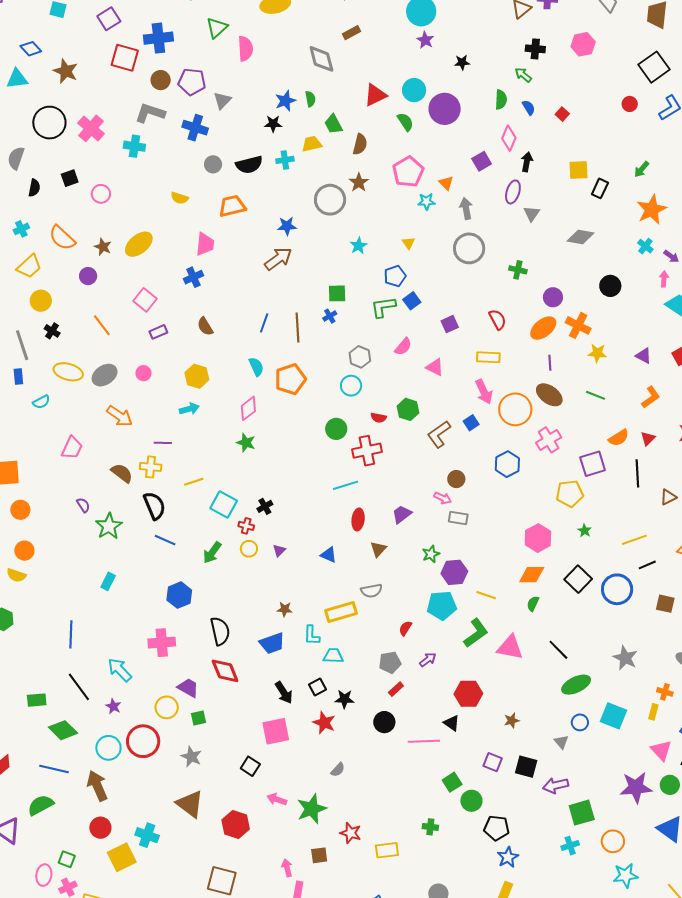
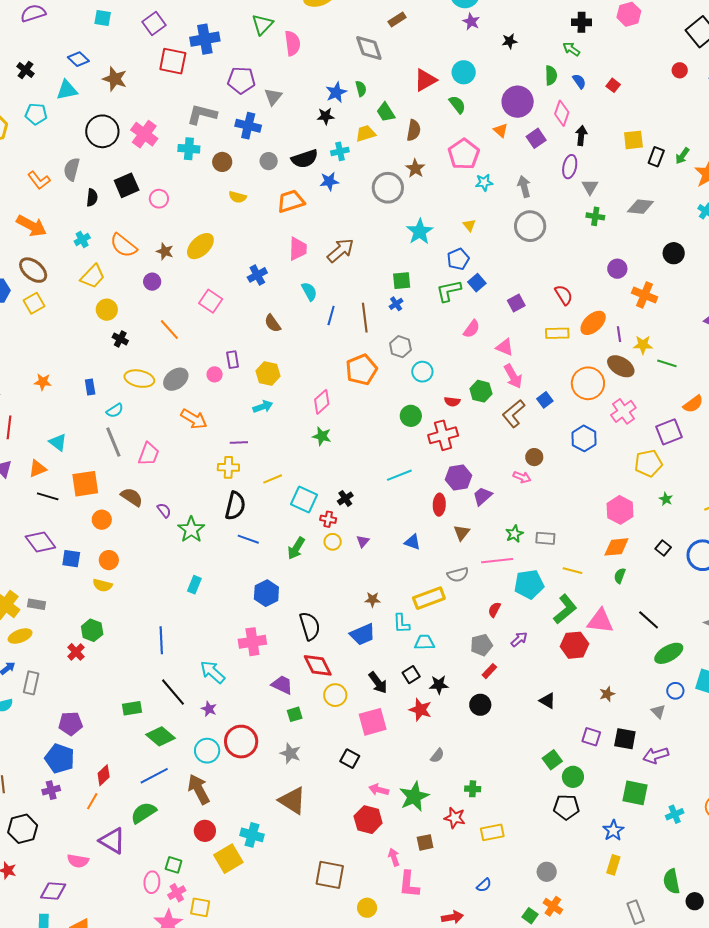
brown circle: (161, 80) -> (222, 162), moved
purple circle: (445, 109) -> (518, 102), moved
green arrow: (642, 169) -> (682, 156), moved
black square: (70, 178) -> (127, 185), size x1.4
orange triangle: (446, 183) -> (501, 130), moved
blue star: (287, 226) -> (329, 181), moved
pink trapezoid: (205, 244) -> (298, 249), moved
cyan star: (359, 246) -> (420, 232), size x1.5
green cross: (518, 270) -> (595, 216), moved
orange ellipse: (543, 328) -> (593, 323), moved
purple rectangle: (158, 332) -> (233, 360), moved, turned -72
gray line: (22, 345) -> (113, 442), moved
yellow star: (597, 353) -> (643, 345), moved
gray hexagon: (360, 357) -> (400, 347), moved
cyan semicircle: (256, 367) -> (309, 291), moved
pink arrow: (484, 392) -> (513, 376), moved
brown semicircle: (122, 473) -> (132, 497), moved
cyan line: (345, 485) -> (399, 475), moved
black semicircle: (154, 506) -> (235, 506), turned 40
gray rectangle: (458, 518) -> (545, 538), moved
purple hexagon: (454, 572) -> (458, 477), moved
black square: (578, 579) -> (663, 548), size x0.6
red hexagon: (468, 694) -> (575, 645), moved
yellow circle: (167, 707) -> (335, 695), moved
pink line: (424, 741) -> (497, 561), moved
blue line: (54, 769) -> (154, 776), turned -36
green square: (582, 813) -> (635, 793), moved, turned 32
red hexagon: (236, 825) -> (368, 820), moved
green cross: (430, 827) -> (473, 789), moved
black pentagon: (497, 828) -> (566, 807), moved

